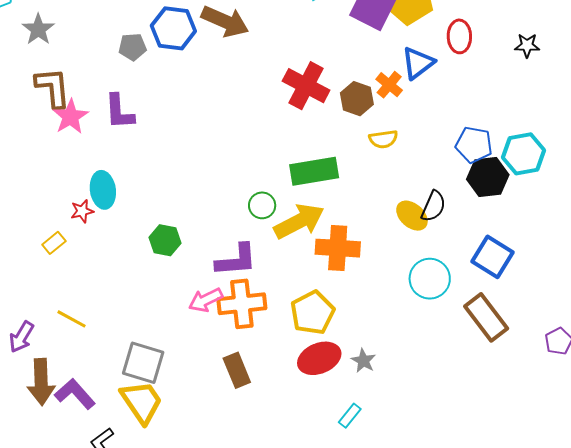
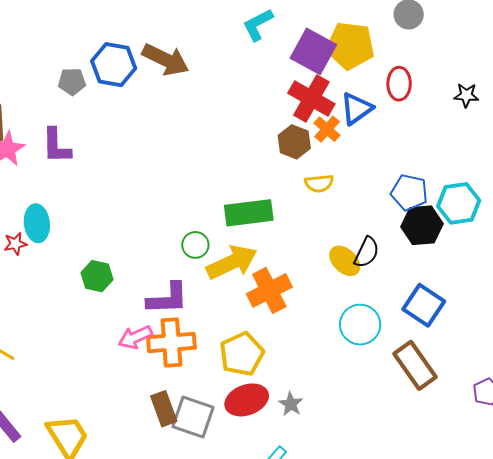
red cross: (306, 86) -> (311, 99), moved
orange cross: (338, 248) -> (269, 290), turned -33
gray square: (143, 363) -> (193, 417), moved

